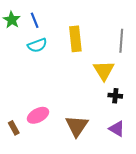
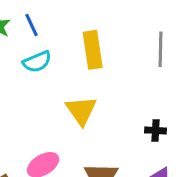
yellow triangle: (104, 70) -> (81, 111), moved

